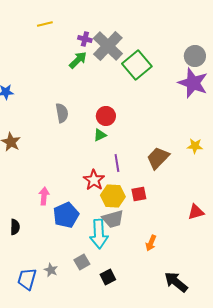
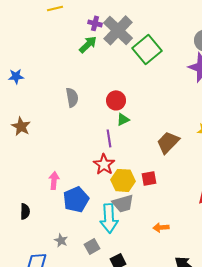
green triangle: (100, 135) -> (123, 119), moved
purple line: (117, 163) -> (109, 138), moved
orange arrow: (151, 243) -> (161, 227), turned 63
gray star: (51, 270) -> (61, 240), moved

